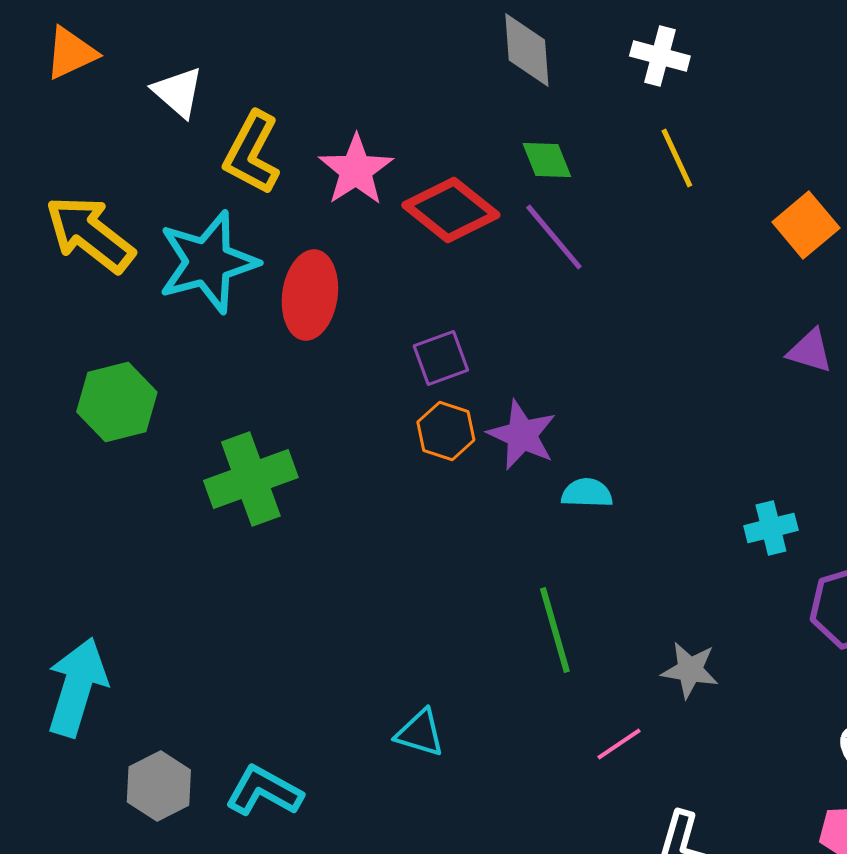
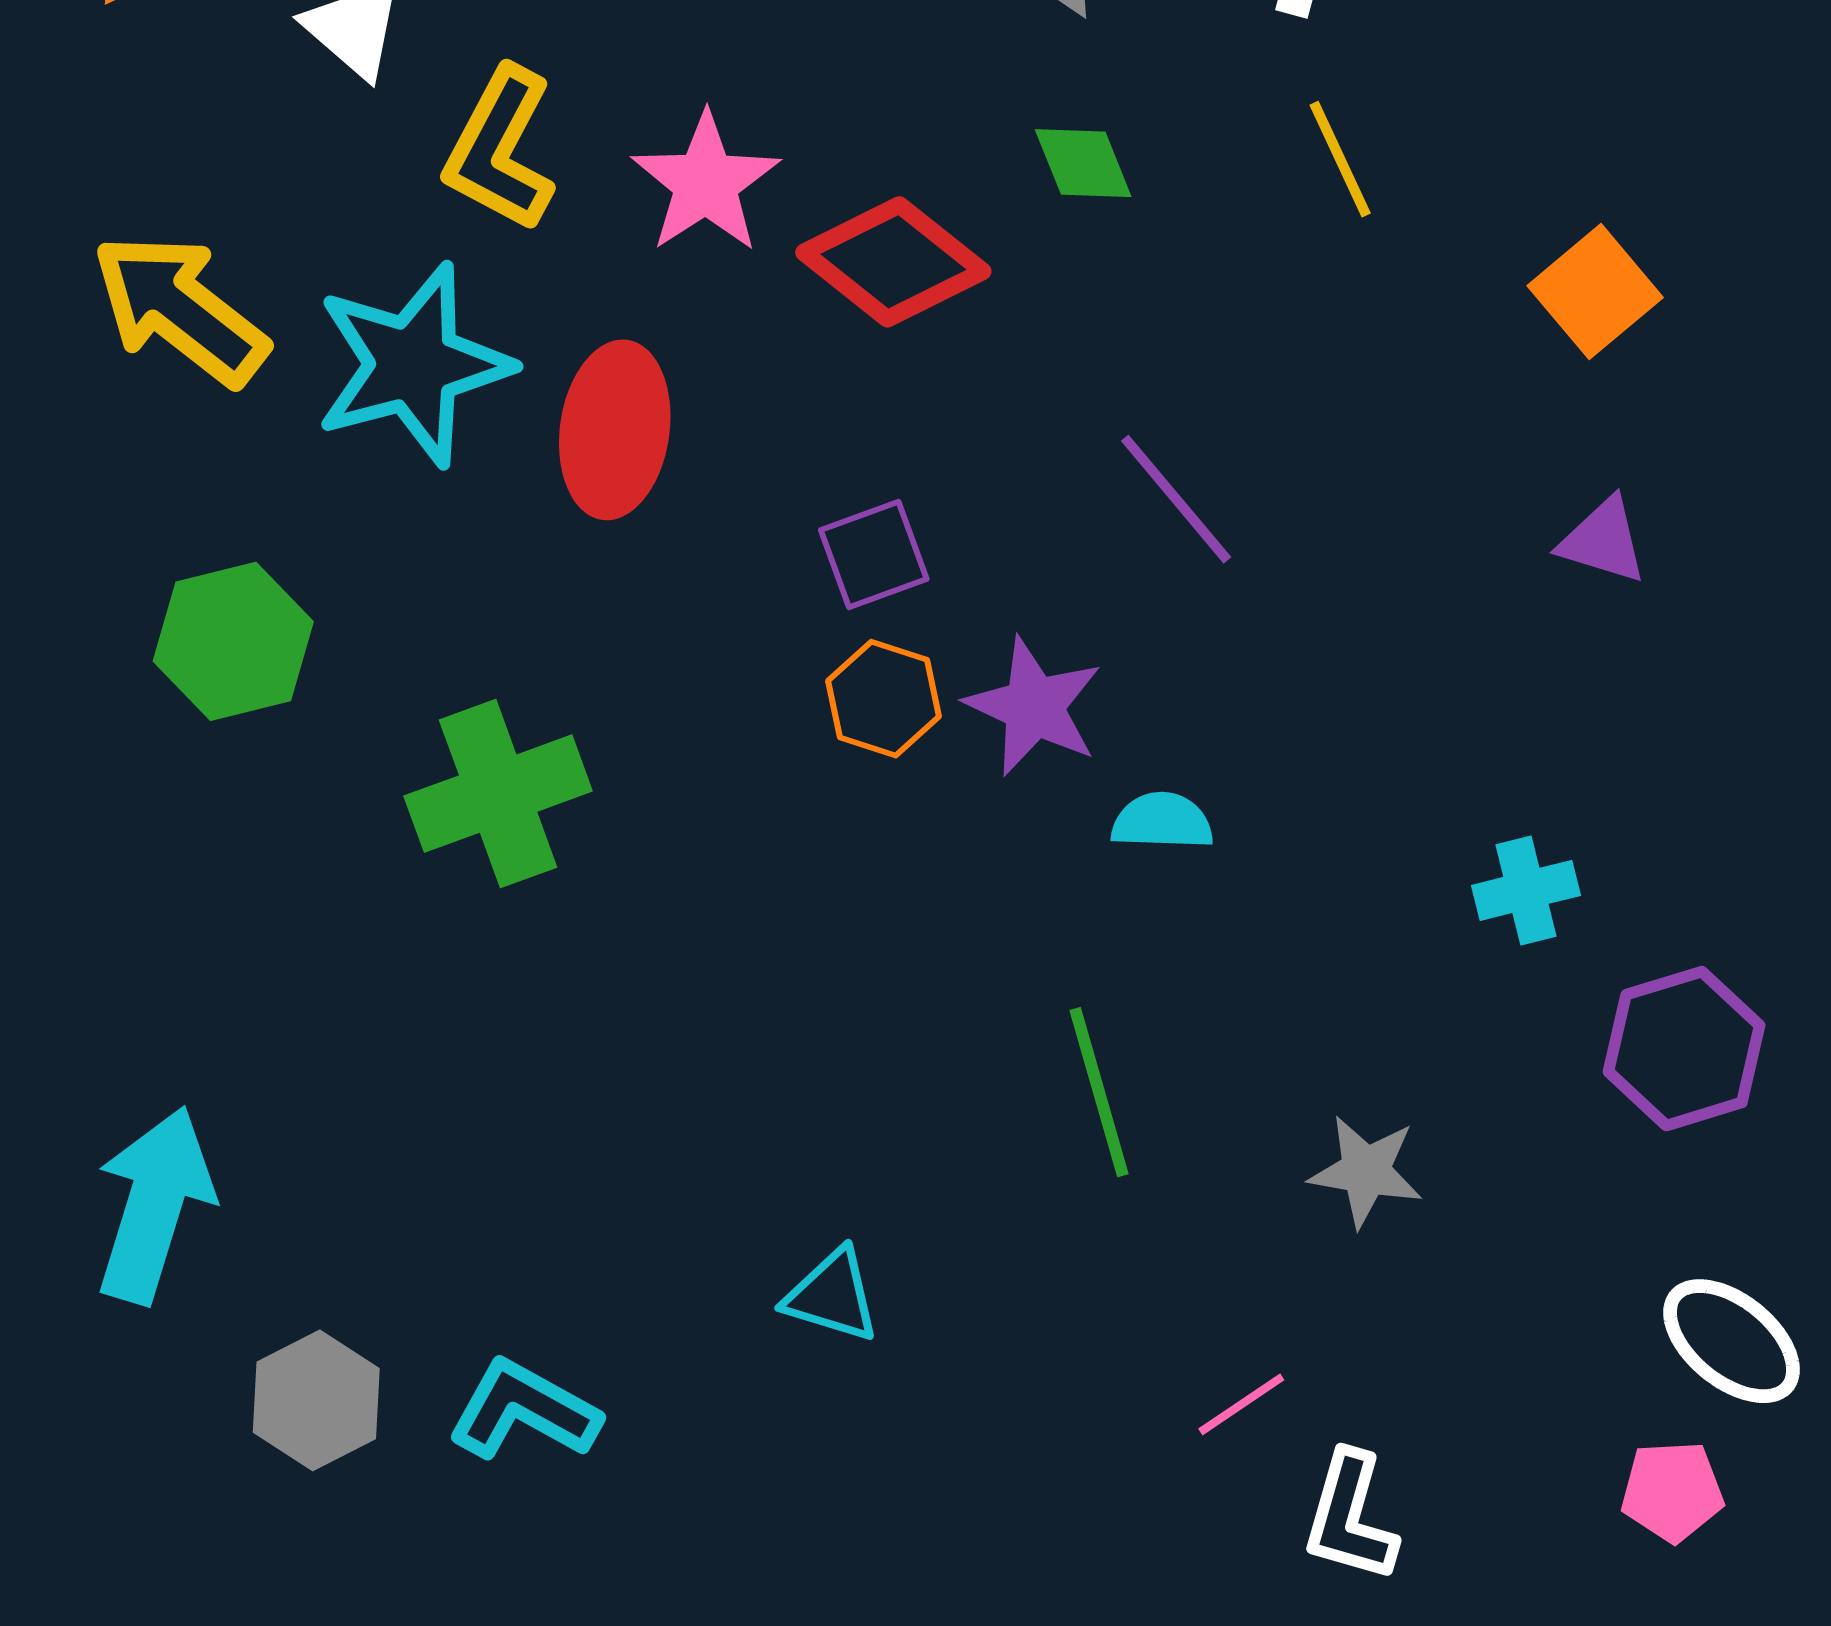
purple line: (554, 237) -> (1176, 499), moved
pink line: (619, 744) -> (1241, 1404), moved

